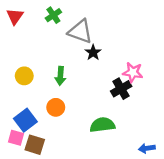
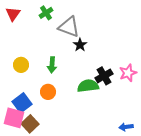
pink star: (133, 72) -> (128, 73), moved, turned -30
green semicircle: (102, 125) -> (88, 86), moved
pink square: (16, 138) -> (14, 118), size x1.5
brown square: (35, 145) -> (30, 124), turned 30

